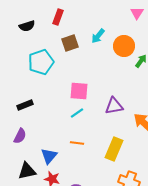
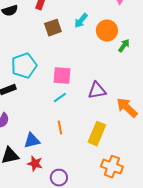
cyan pentagon: (41, 62) -> (24, 66), moved
orange line: (77, 143) -> (60, 128), turned 72
blue triangle: (49, 156) -> (32, 141), turned 36

